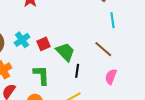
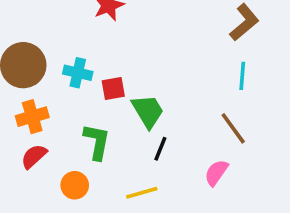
cyan cross: (22, 40) -> (78, 73), turned 35
brown line: (103, 49) -> (233, 128), moved

